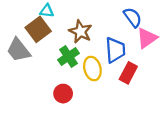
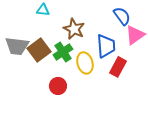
brown square: (38, 29) -> (39, 50), moved
gray trapezoid: (18, 50) -> (17, 46), turned -45

